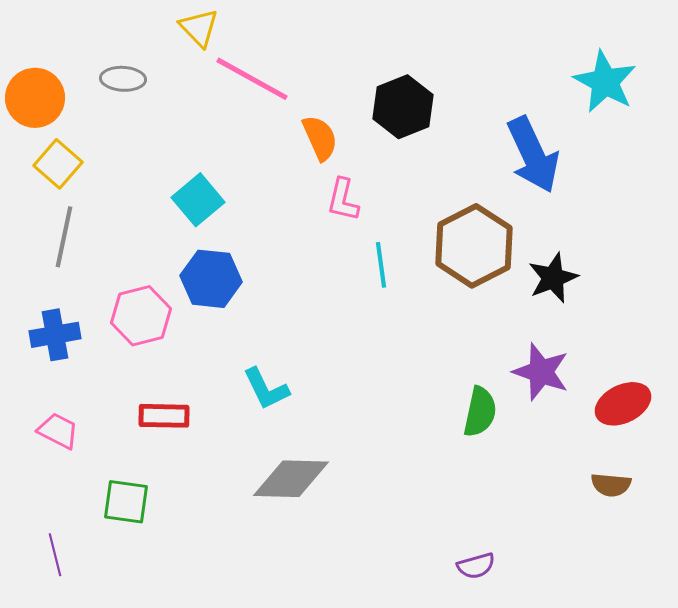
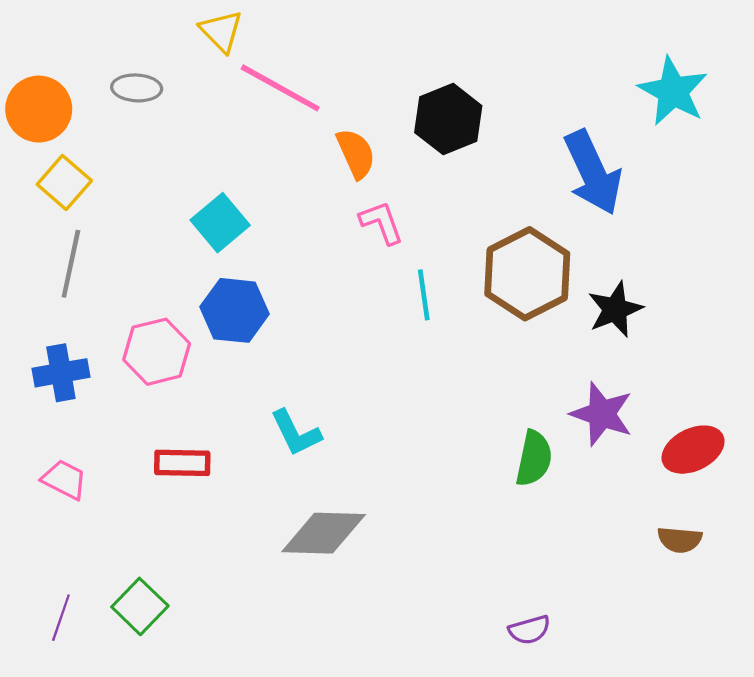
pink L-shape: (343, 200) -> (381, 223), turned 147
green square: (126, 502) -> (140, 606), moved, turned 36
purple line: (55, 555) -> (61, 618), turned 33

